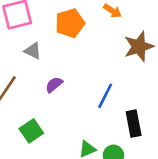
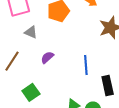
blue line: (105, 96) -> (86, 65), turned -30

